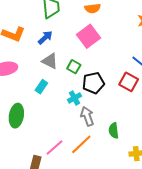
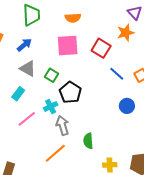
pink square: (89, 36) -> (68, 46), turned 30
red square: (129, 82) -> (101, 48), moved
black pentagon: (93, 83) -> (70, 92), turned -30
pink line: (54, 147) -> (27, 119), moved

